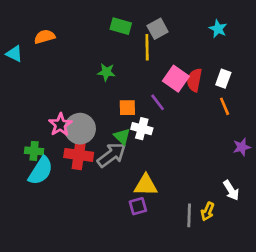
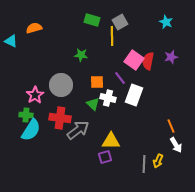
white rectangle: (223, 79) -> (134, 95), moved, size x1.5
orange line: (225, 106) -> (171, 126), moved
pink star: (60, 125) -> (35, 95), moved
gray circle: (80, 129) -> (61, 85), moved
purple star: (242, 147) -> (171, 57), moved
gray arrow: (112, 155) -> (78, 130), moved

